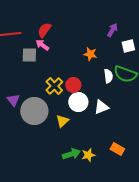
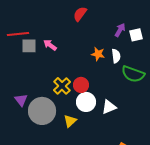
red semicircle: (44, 30) -> (80, 14), moved
white square: (128, 46) -> (136, 35), moved
gray square: (29, 55) -> (29, 46), moved
white semicircle: (108, 76) -> (116, 56), moved

